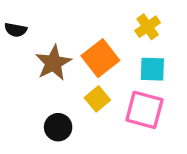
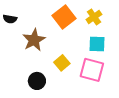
orange square: (100, 58) -> (64, 17), moved

